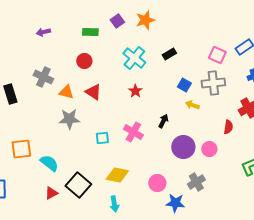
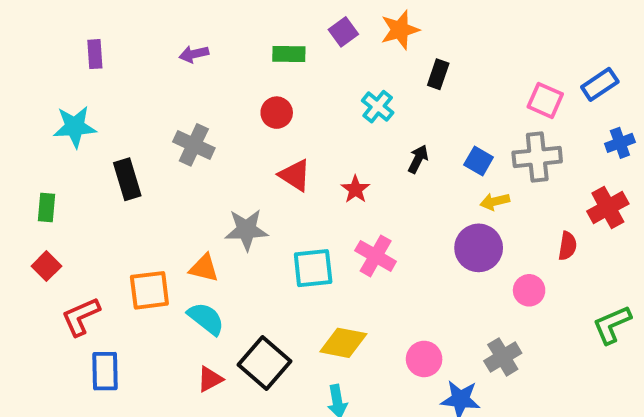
black rectangle: (169, 54) -> (438, 74), moved, turned -40
cyan cross: (134, 58) -> (378, 107), size x0.7
red star: (135, 91) -> (355, 189), moved
orange triangle: (66, 92) -> (204, 268), moved
yellow arrow: (192, 105) -> (495, 201), turned -32
black arrow: (163, 121) -> (418, 159), moved
cyan square: (102, 138) -> (313, 268), size x1.5
purple circle: (183, 147) -> (479, 248), moved

